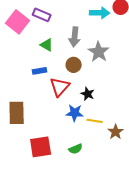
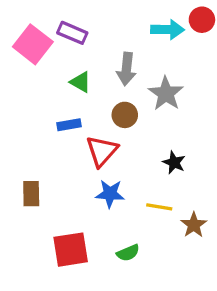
black star: (88, 94) -> (174, 163), moved
brown rectangle: (17, 113) -> (31, 194), size x0.7
blue star: (75, 113) -> (110, 194), moved

